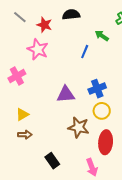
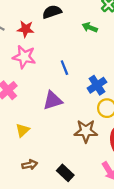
blue line: (85, 52) -> (64, 68), moved, turned -32
purple triangle: (66, 94) -> (53, 100), moved
brown arrow: (25, 135) -> (30, 165), moved

